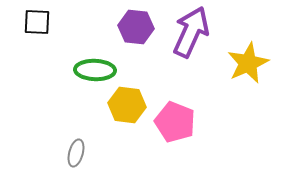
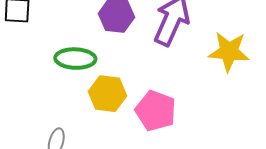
yellow star: (248, 63) -> (229, 52), turned 30

